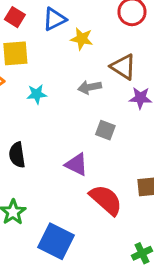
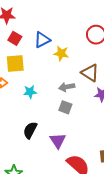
gray square: (105, 130) -> (65, 107), moved
black semicircle: (17, 155) -> (30, 130), moved, turned 36
purple triangle: (76, 164) -> (58, 141), turned 30

